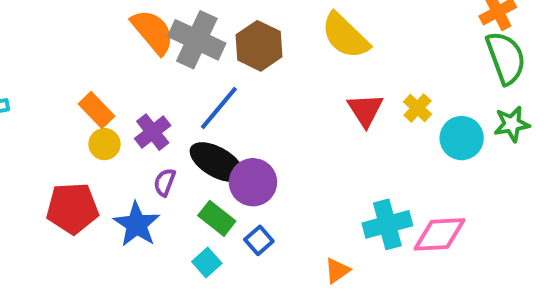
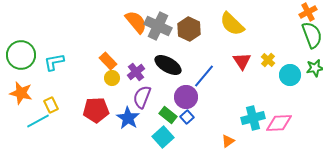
blue line: (219, 108) -> (204, 76), moved
black ellipse: (217, 162) -> (168, 65), moved
purple semicircle: (165, 182) -> (142, 97), size x1.6
blue square: (259, 240) -> (187, 117), moved
cyan square: (207, 262) -> (163, 137), size x1.5

